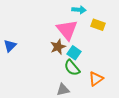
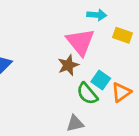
cyan square: (74, 53) -> (101, 80), moved
orange triangle: (96, 79) -> (121, 92), moved

